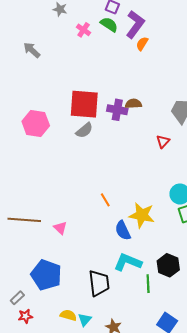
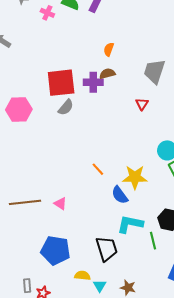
orange semicircle: (142, 44) -> (109, 49), moved
gray rectangle: (17, 298) -> (27, 286), moved, turned -40
yellow semicircle: (68, 315) -> (82, 276), moved

